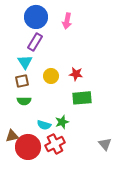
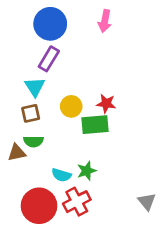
pink arrow: (67, 21) -> (105, 21), moved
green rectangle: (82, 98) -> (95, 125), moved
brown triangle: (12, 136) -> (17, 153), moved

